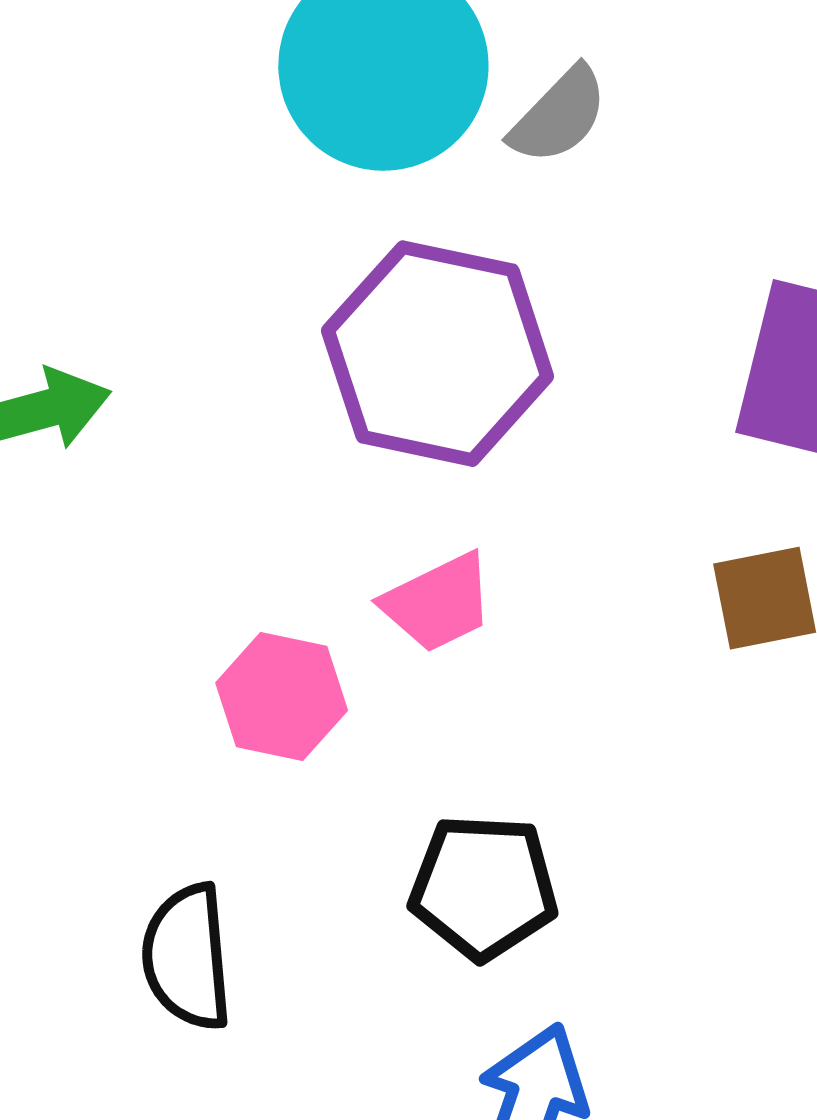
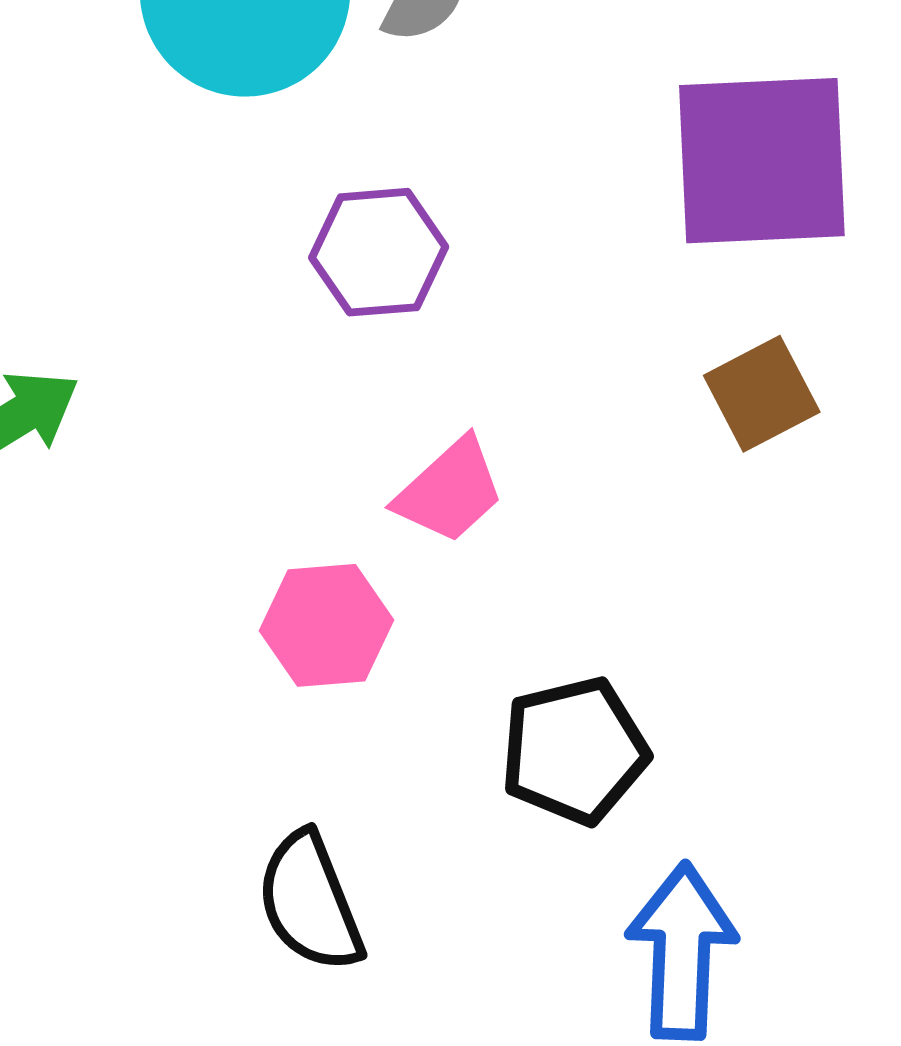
purple hexagon: (438, 354) -> (379, 252), size x0.6

